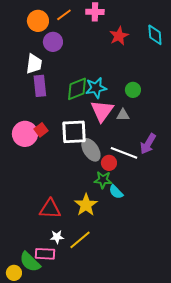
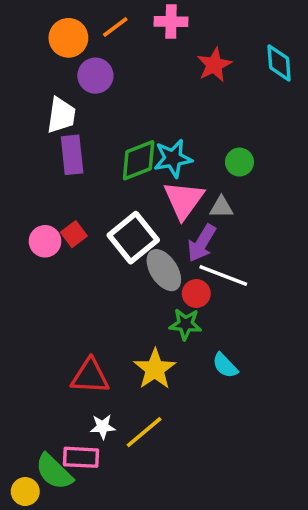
white square: (74, 132) -> (133, 238), turned -36
pink circle: (25, 134) -> (45, 241), size x0.7
purple arrow: (148, 144) -> (202, 243), moved
cyan semicircle: (116, 192) -> (225, 365), moved

